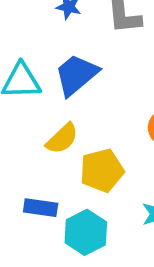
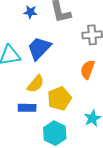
blue rectangle: (41, 208) -> (27, 108), moved

